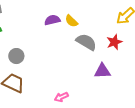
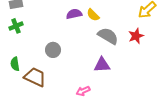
gray circle: (16, 56) -> (53, 50), moved
purple triangle: (102, 71) -> (102, 65), moved

